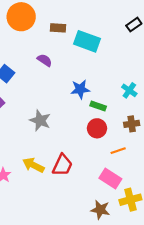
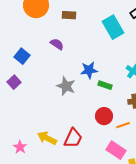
cyan rectangle: (87, 41) -> (113, 27), moved, turned 40
gray star: (40, 120) -> (66, 86), moved
red circle: (97, 128) -> (104, 116), moved

